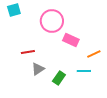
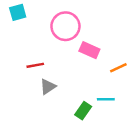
cyan line: (84, 71) -> (106, 99), moved
green rectangle: (59, 78) -> (83, 111), moved

